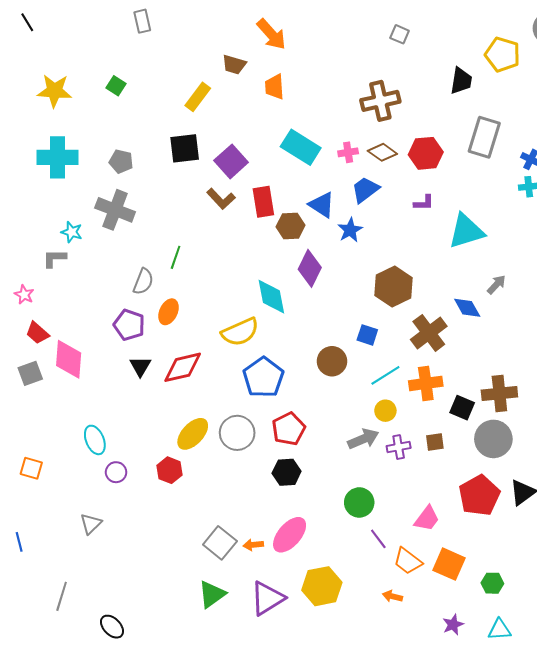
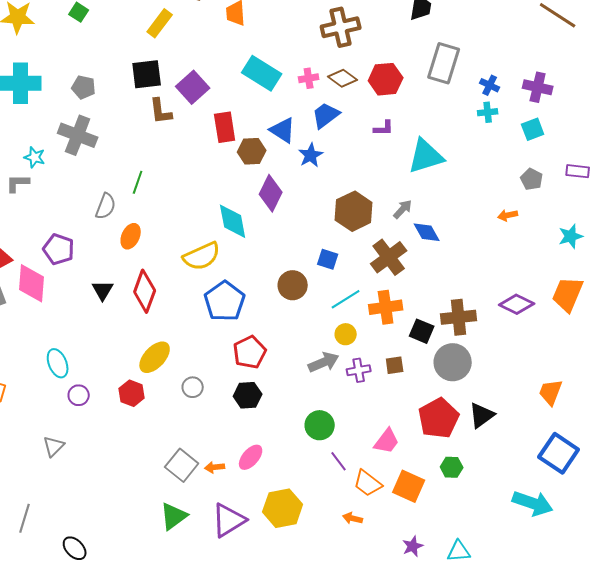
brown L-shape: (221, 199) -> (161, 111), moved, turned 36
gray arrow: (496, 285) -> (403, 209), moved
purple pentagon: (129, 325) -> (59, 249), moved
red diamond: (183, 367) -> (145, 291), turned -57
gray circle: (237, 433) -> (193, 387), moved, size x0.6
pink ellipse: (290, 535) -> (251, 457), size x0.7
green hexagon: (492, 583) -> (452, 467), moved

